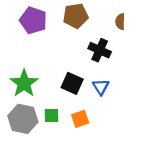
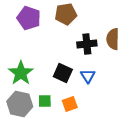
brown semicircle: (120, 22) -> (113, 39), moved, size x1.5
black cross: (100, 50) -> (87, 44), turned -30

